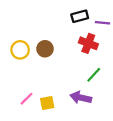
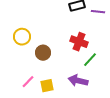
red cross: (88, 43) -> (79, 42), moved
brown circle: (45, 49) -> (43, 53), moved

